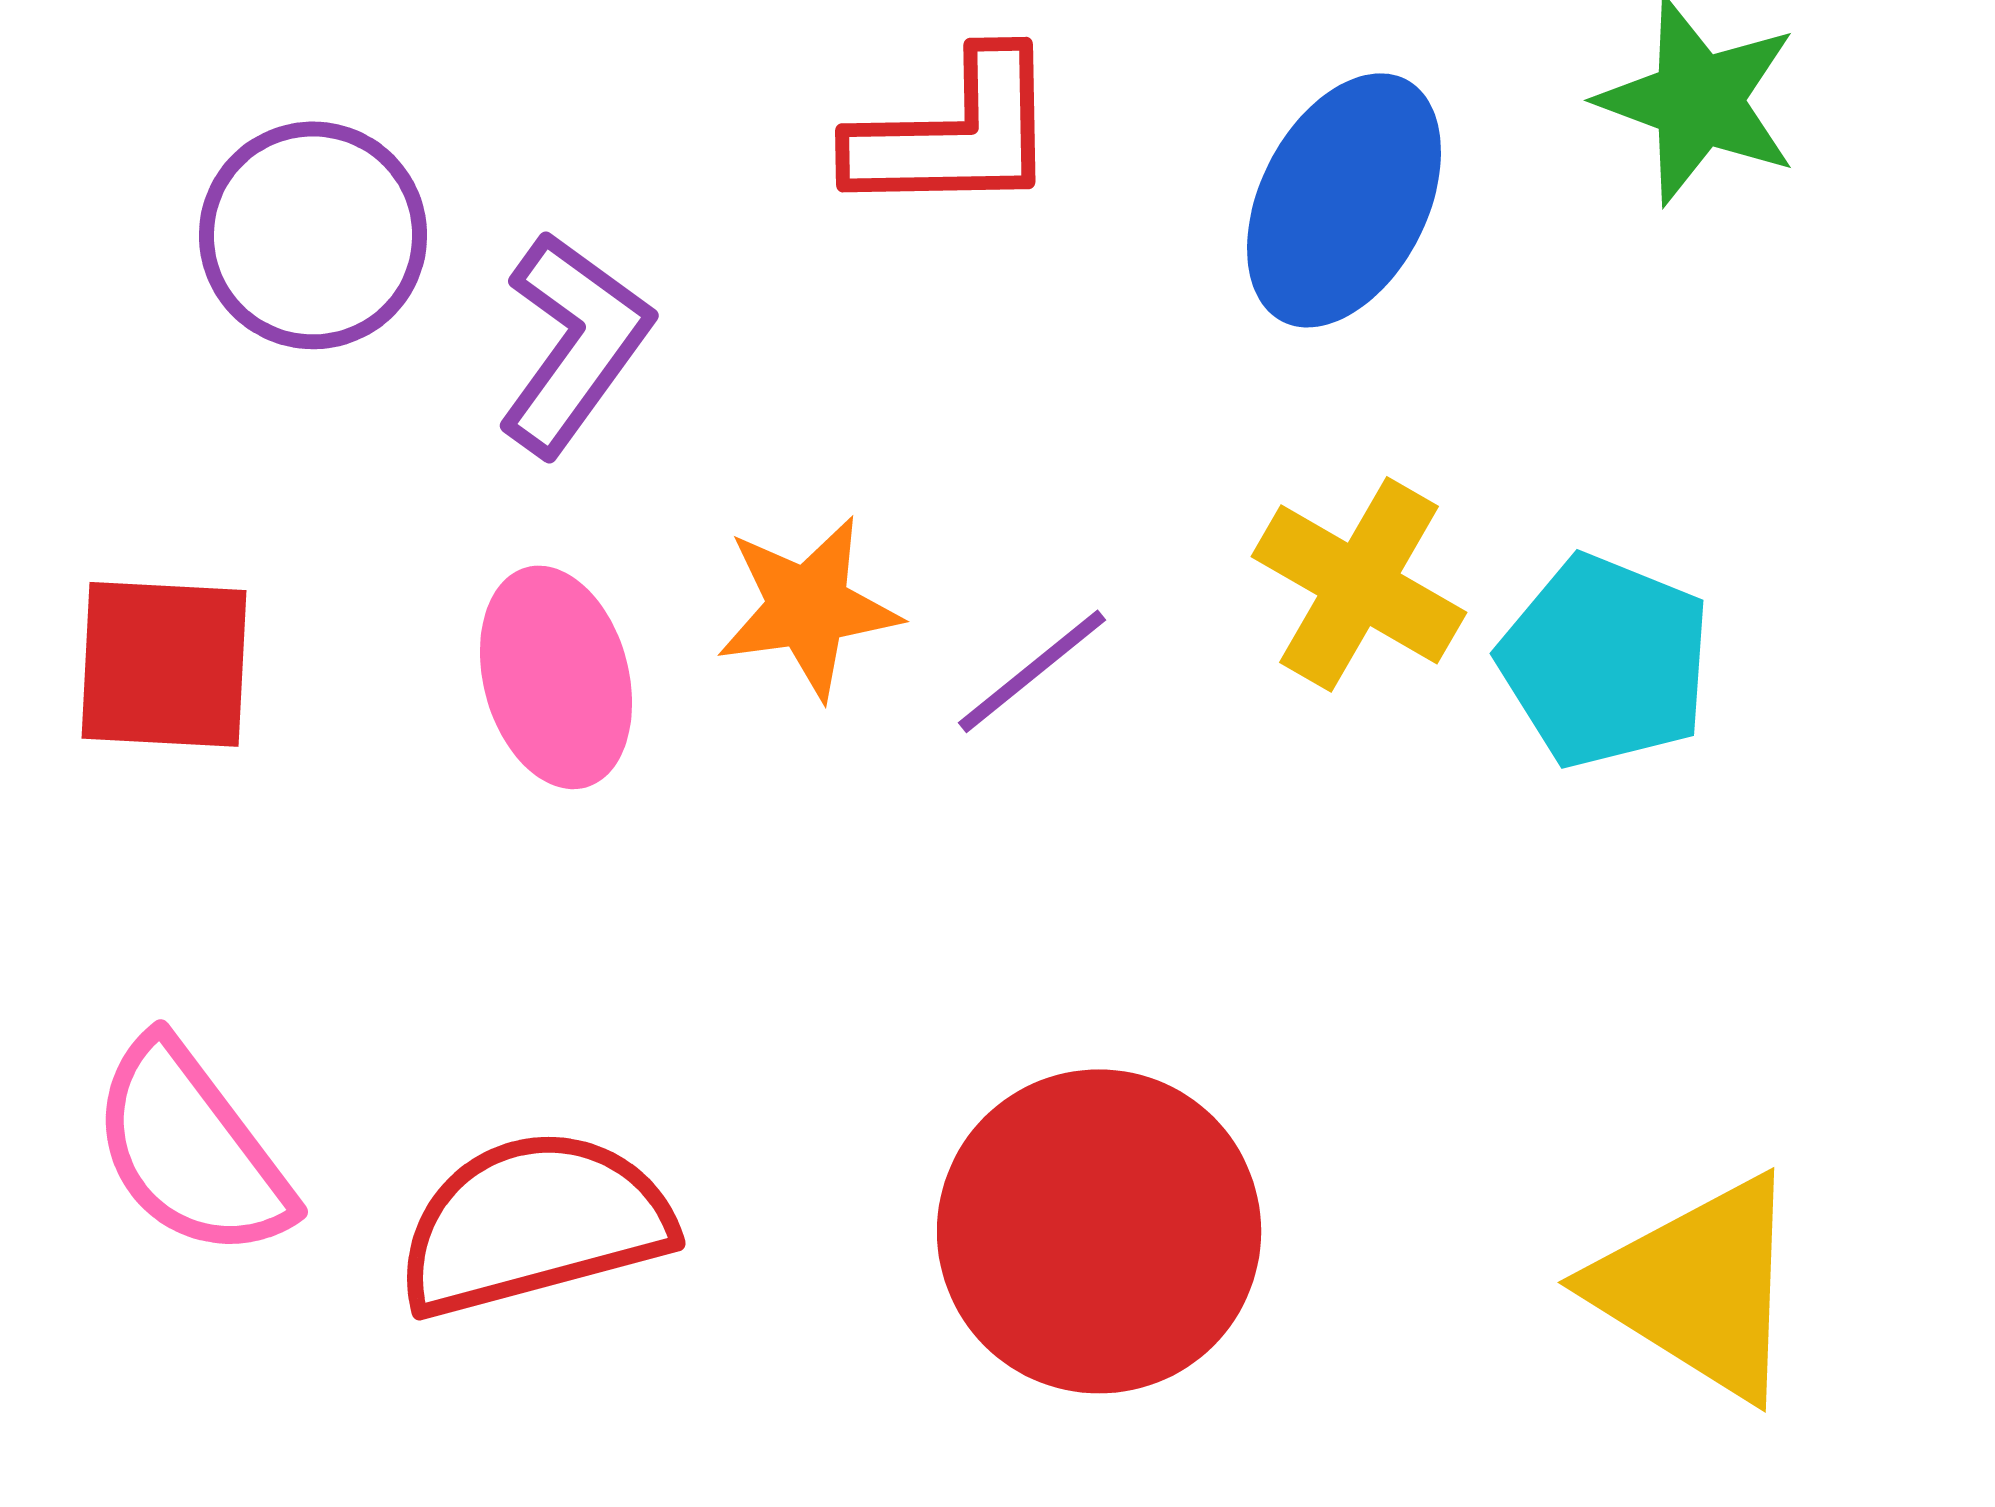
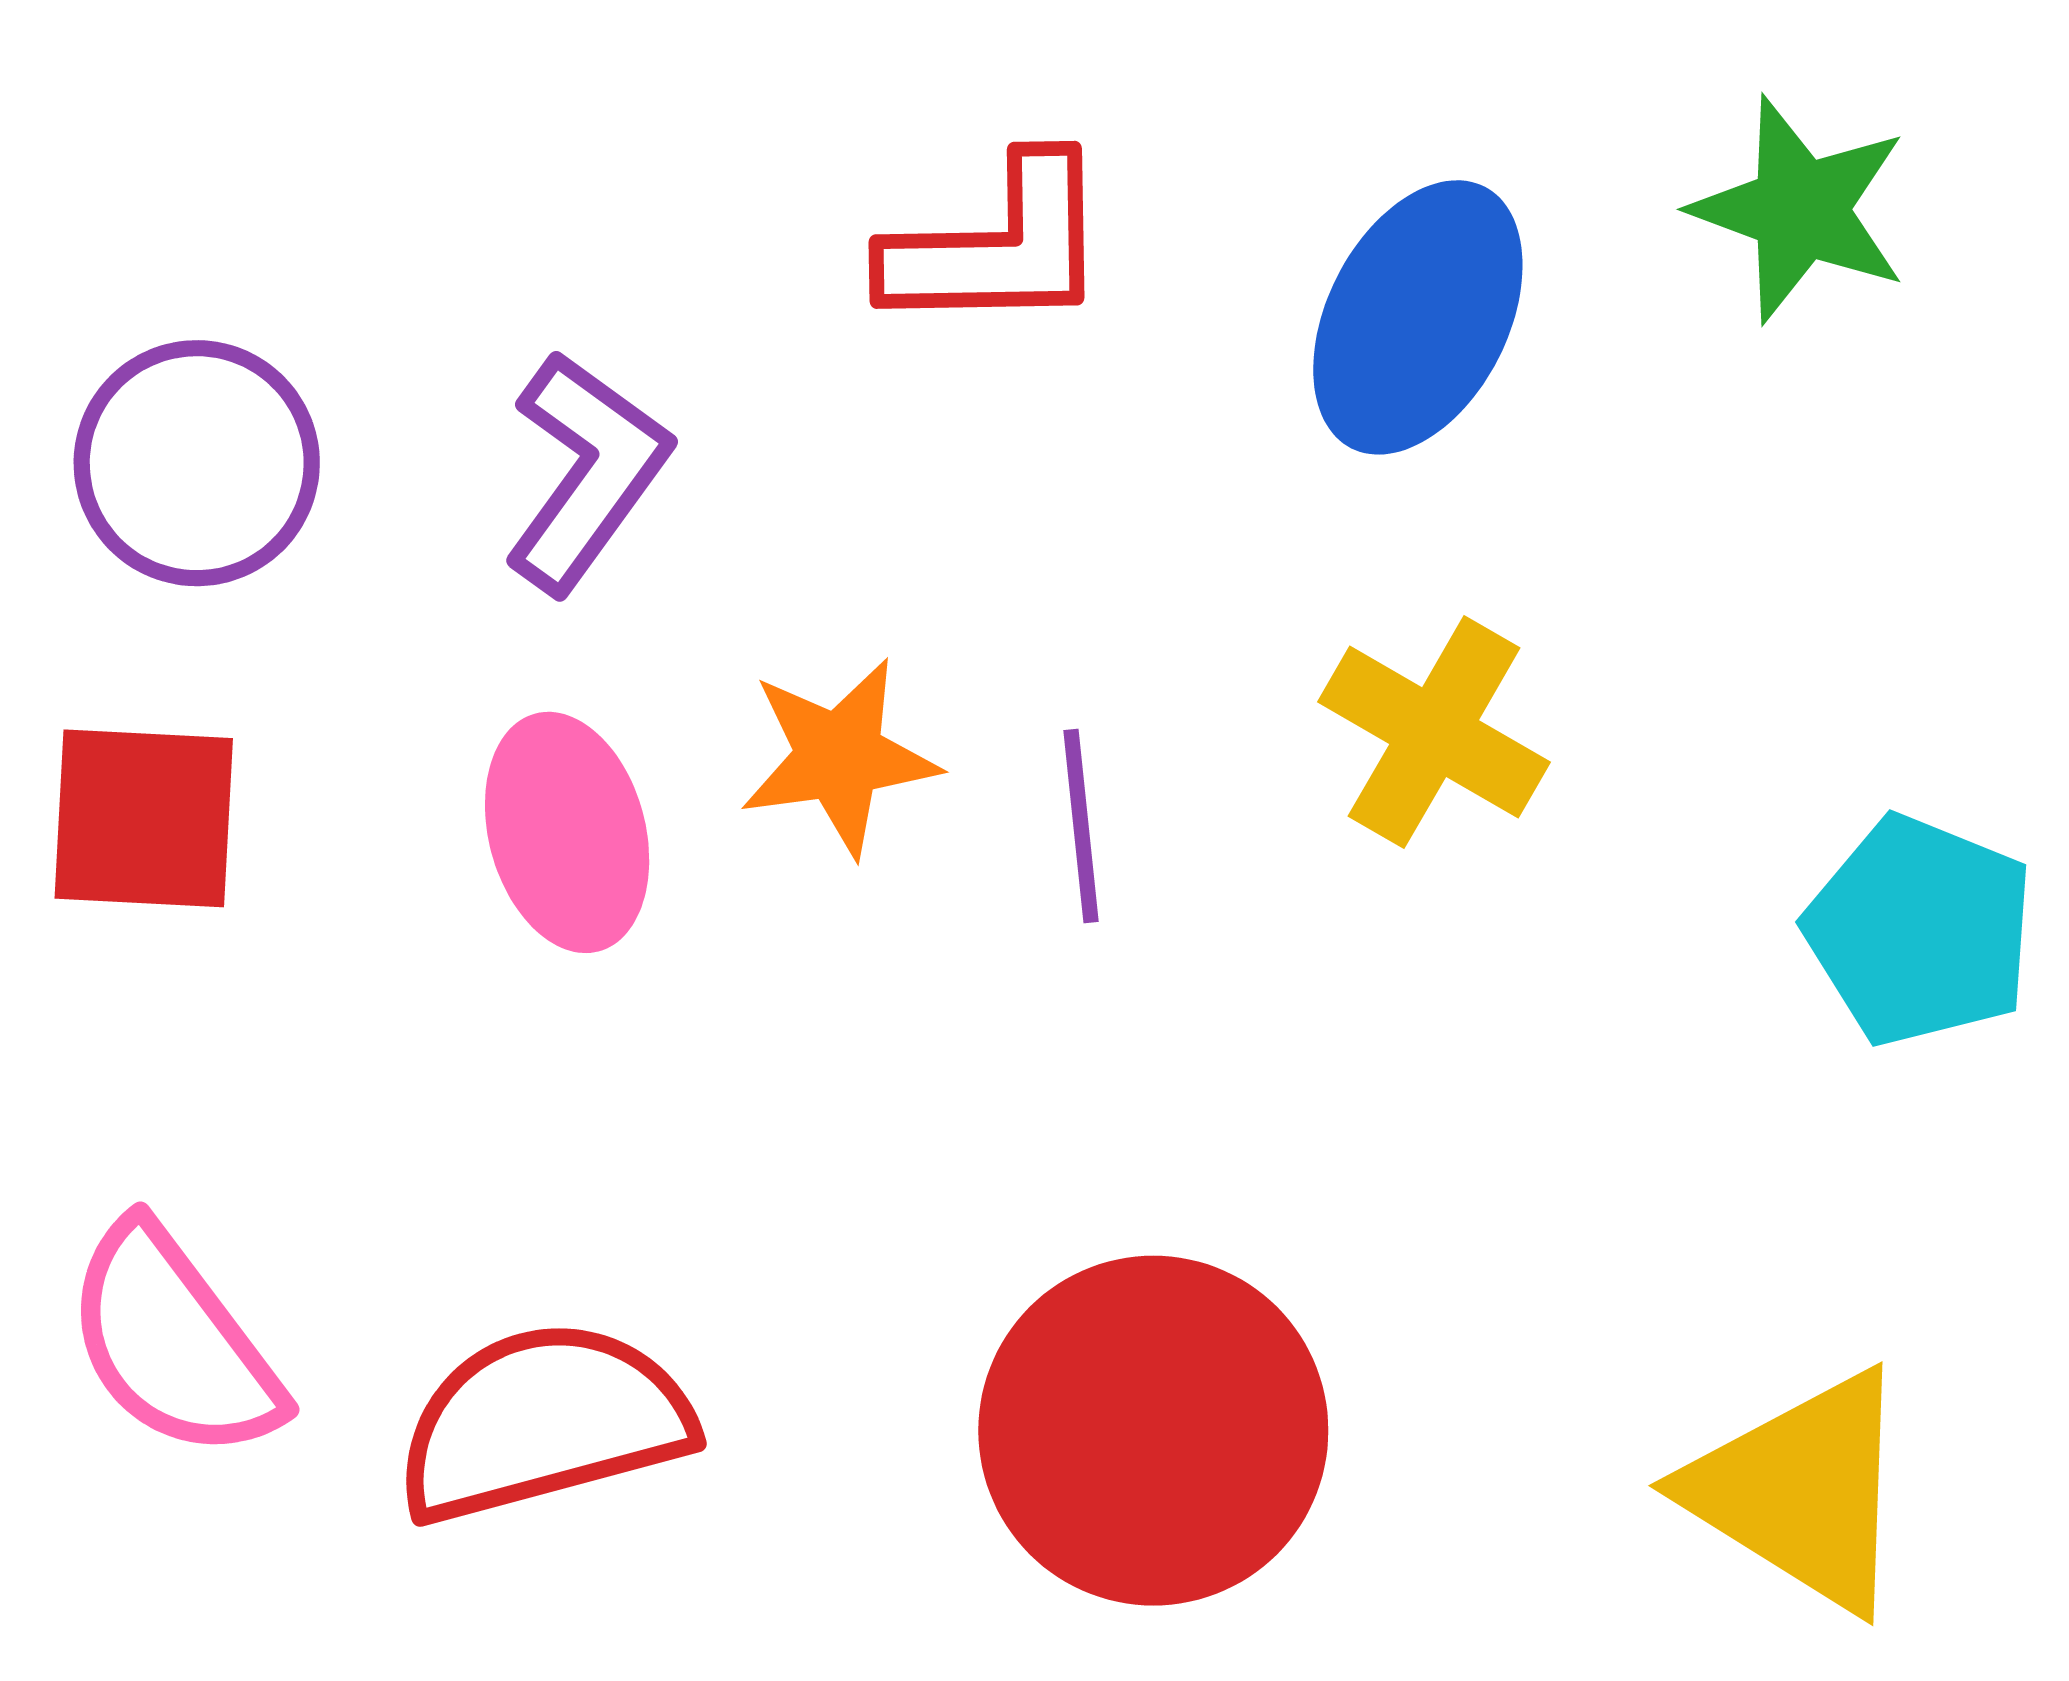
purple circle: (313, 235) -> (197, 463), moved
cyan pentagon: (1605, 661) -> (1920, 931), moved
purple line: (1032, 671) -> (1081, 826), turned -57

